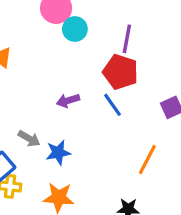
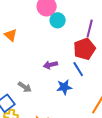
red pentagon: (120, 72) -> (84, 49), turned 30
blue star: (58, 153) -> (64, 87), moved

